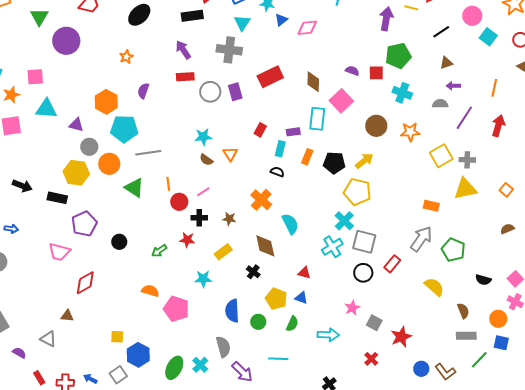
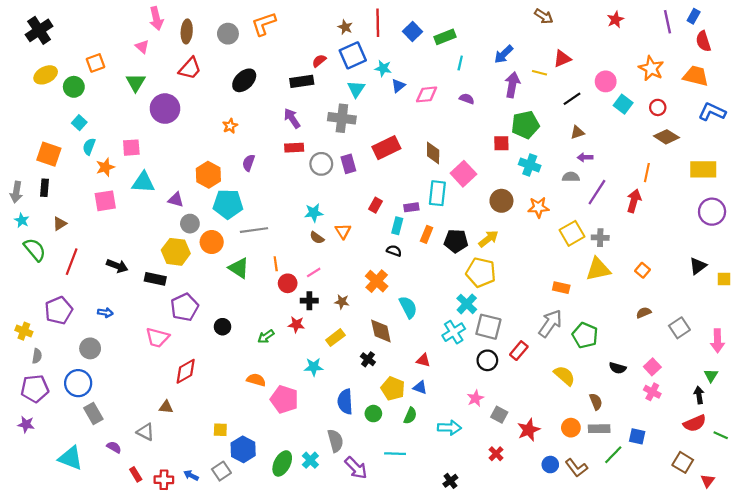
purple semicircle: (352, 71) -> (467, 99), moved
orange line: (494, 88) -> (647, 173), moved
orange circle: (498, 319) -> (571, 428), moved

